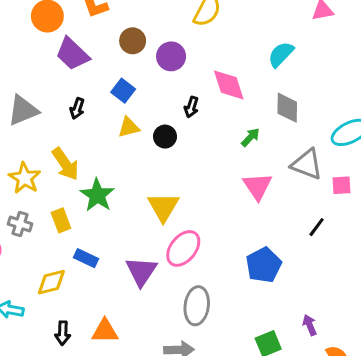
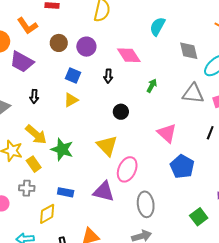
blue square: (123, 91) -> (73, 75), moved
gray diamond: (287, 108) -> (189, 51), moved
black circle: (165, 137) -> (121, 112), moved
pink triangle: (257, 186) -> (167, 133), moved
yellow rectangle: (61, 220) -> (34, 164), moved
gray cross: (20, 224) -> (27, 188), moved
purple triangle: (141, 271) -> (104, 192), turned -35

